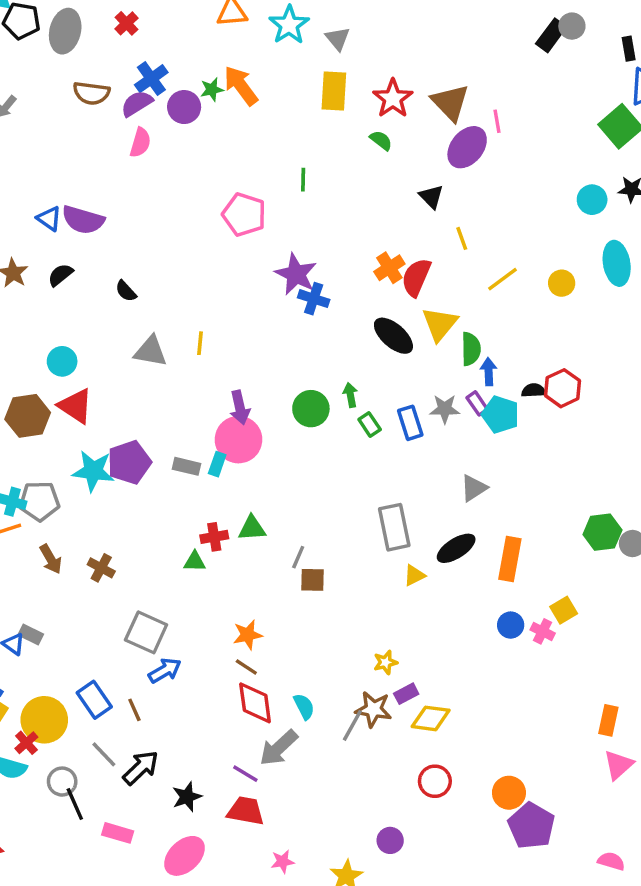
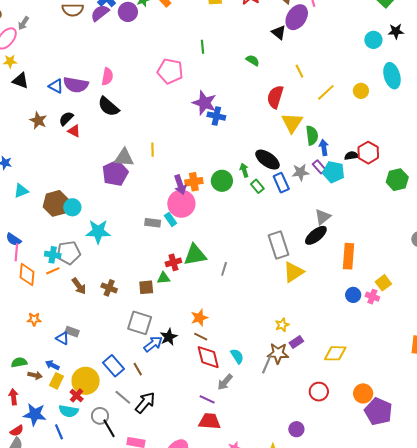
green semicircle: (381, 140) -> (253, 60), moved
pink semicircle: (140, 143) -> (107, 77), moved
black triangle: (431, 197) -> (279, 32), moved
orange cross: (389, 268) -> (194, 182), moved, turned 30
black semicircle: (126, 291) -> (108, 107), moved, size x1.6
black ellipse: (393, 336) -> (268, 160), moved
cyan circle: (62, 361) -> (72, 207), moved
red triangle: (76, 406) -> (74, 131), moved, size x0.6
purple pentagon: (129, 462) -> (115, 173), moved
cyan rectangle: (217, 464) -> (170, 219), turned -48
green triangle: (252, 528) -> (195, 255), size x1.4
green hexagon: (602, 532) -> (397, 180), moved
black ellipse: (456, 548) -> (316, 235), moved
yellow triangle: (414, 575) -> (293, 272), size x1.6
brown square: (312, 580) -> (146, 287), moved
yellow diamond: (431, 718) -> (335, 353), moved
gray arrow: (279, 748) -> (225, 382), size x0.7
black star: (187, 797) -> (169, 337), moved

